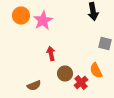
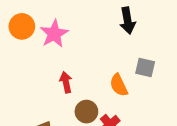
orange semicircle: (96, 70) -> (119, 85), moved

